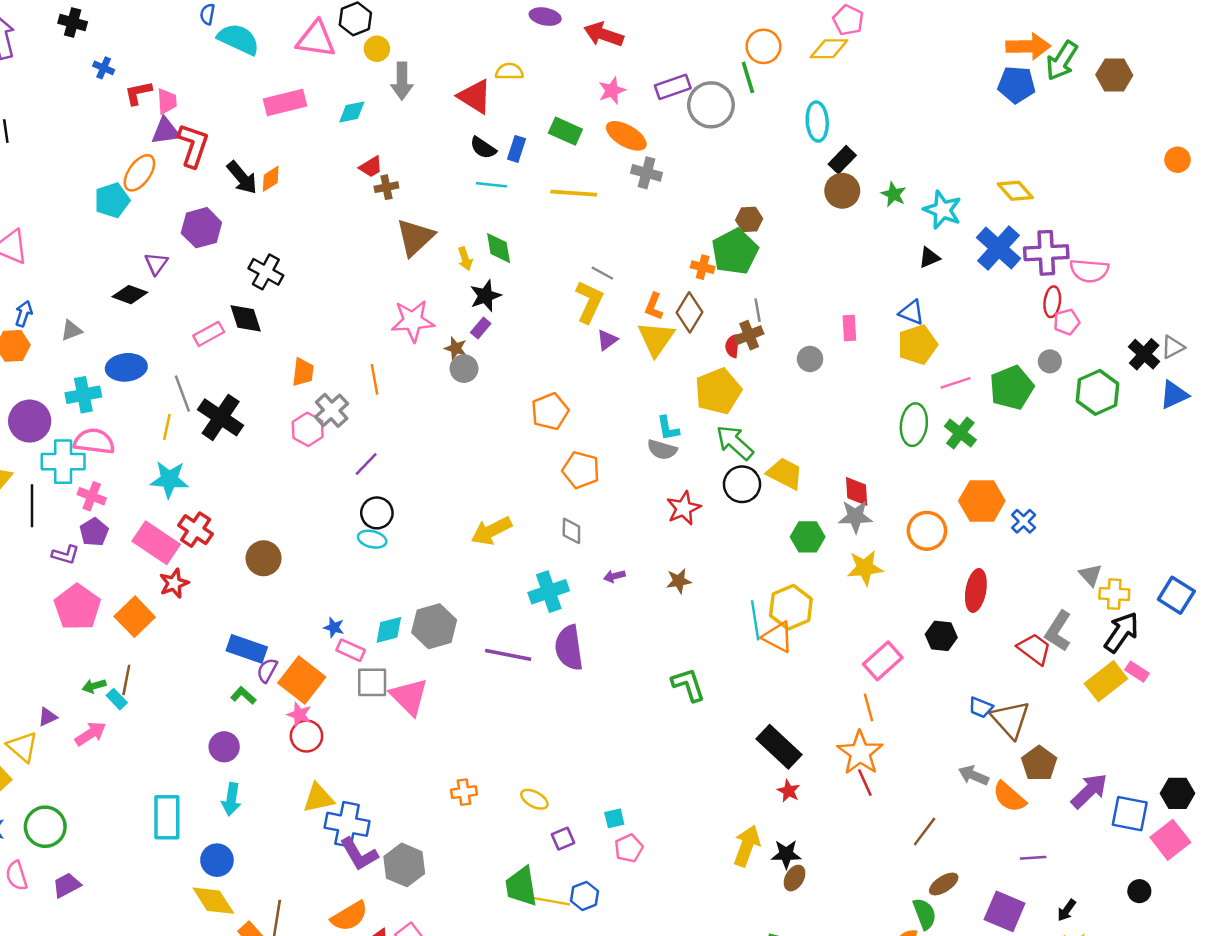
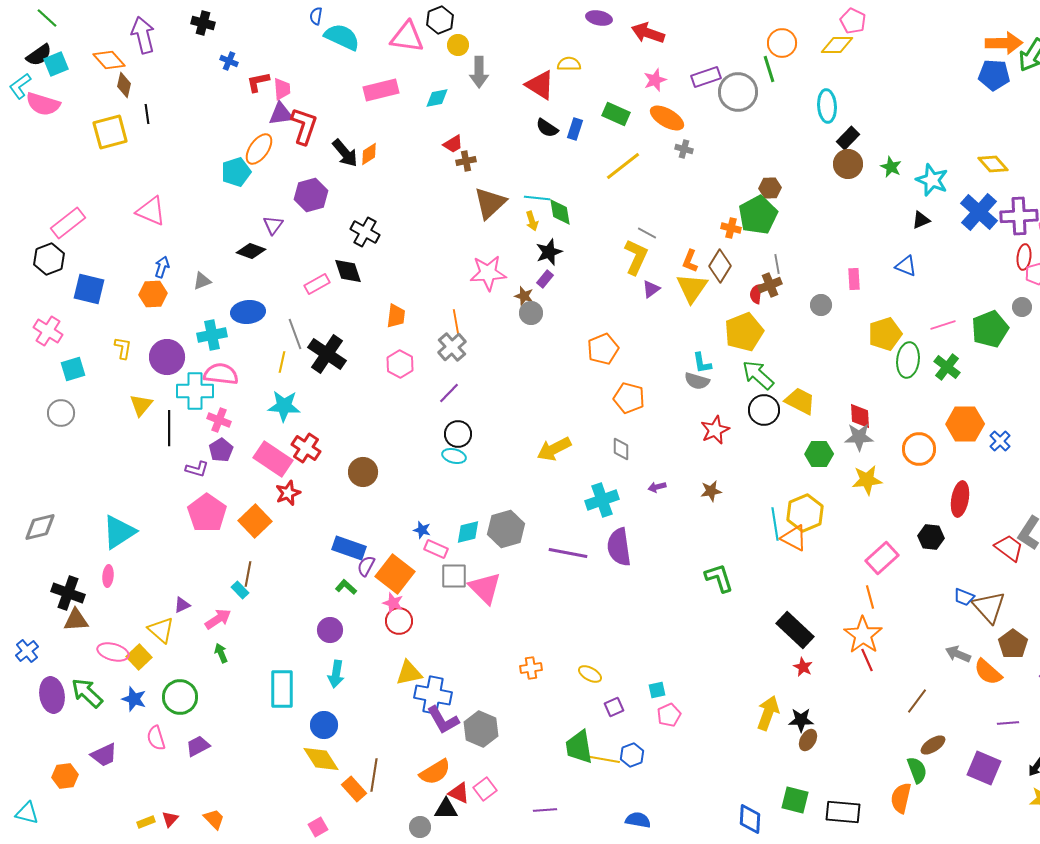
gray cross: (647, 173) -> (684, 149), size x0.7
cyan line: (491, 185) -> (537, 198), moved
yellow line: (574, 193) -> (623, 166), turned -42
yellow pentagon: (917, 345) -> (885, 334), moved
gray cross: (332, 410) -> (452, 347), moved
green arrow: (94, 686) -> (221, 653), moved, turned 84

